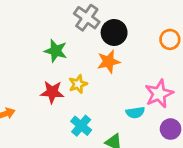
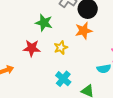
red star: (52, 92) -> (32, 48), moved

